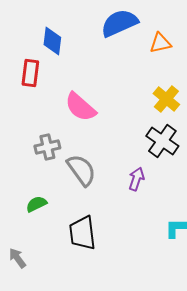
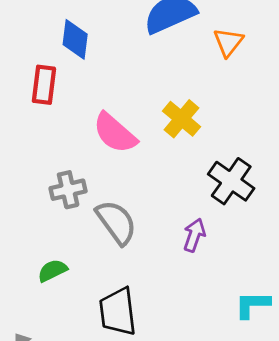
orange triangle: (160, 43) -> (228, 42), turned -40
yellow cross: (166, 99) -> (182, 119), moved

